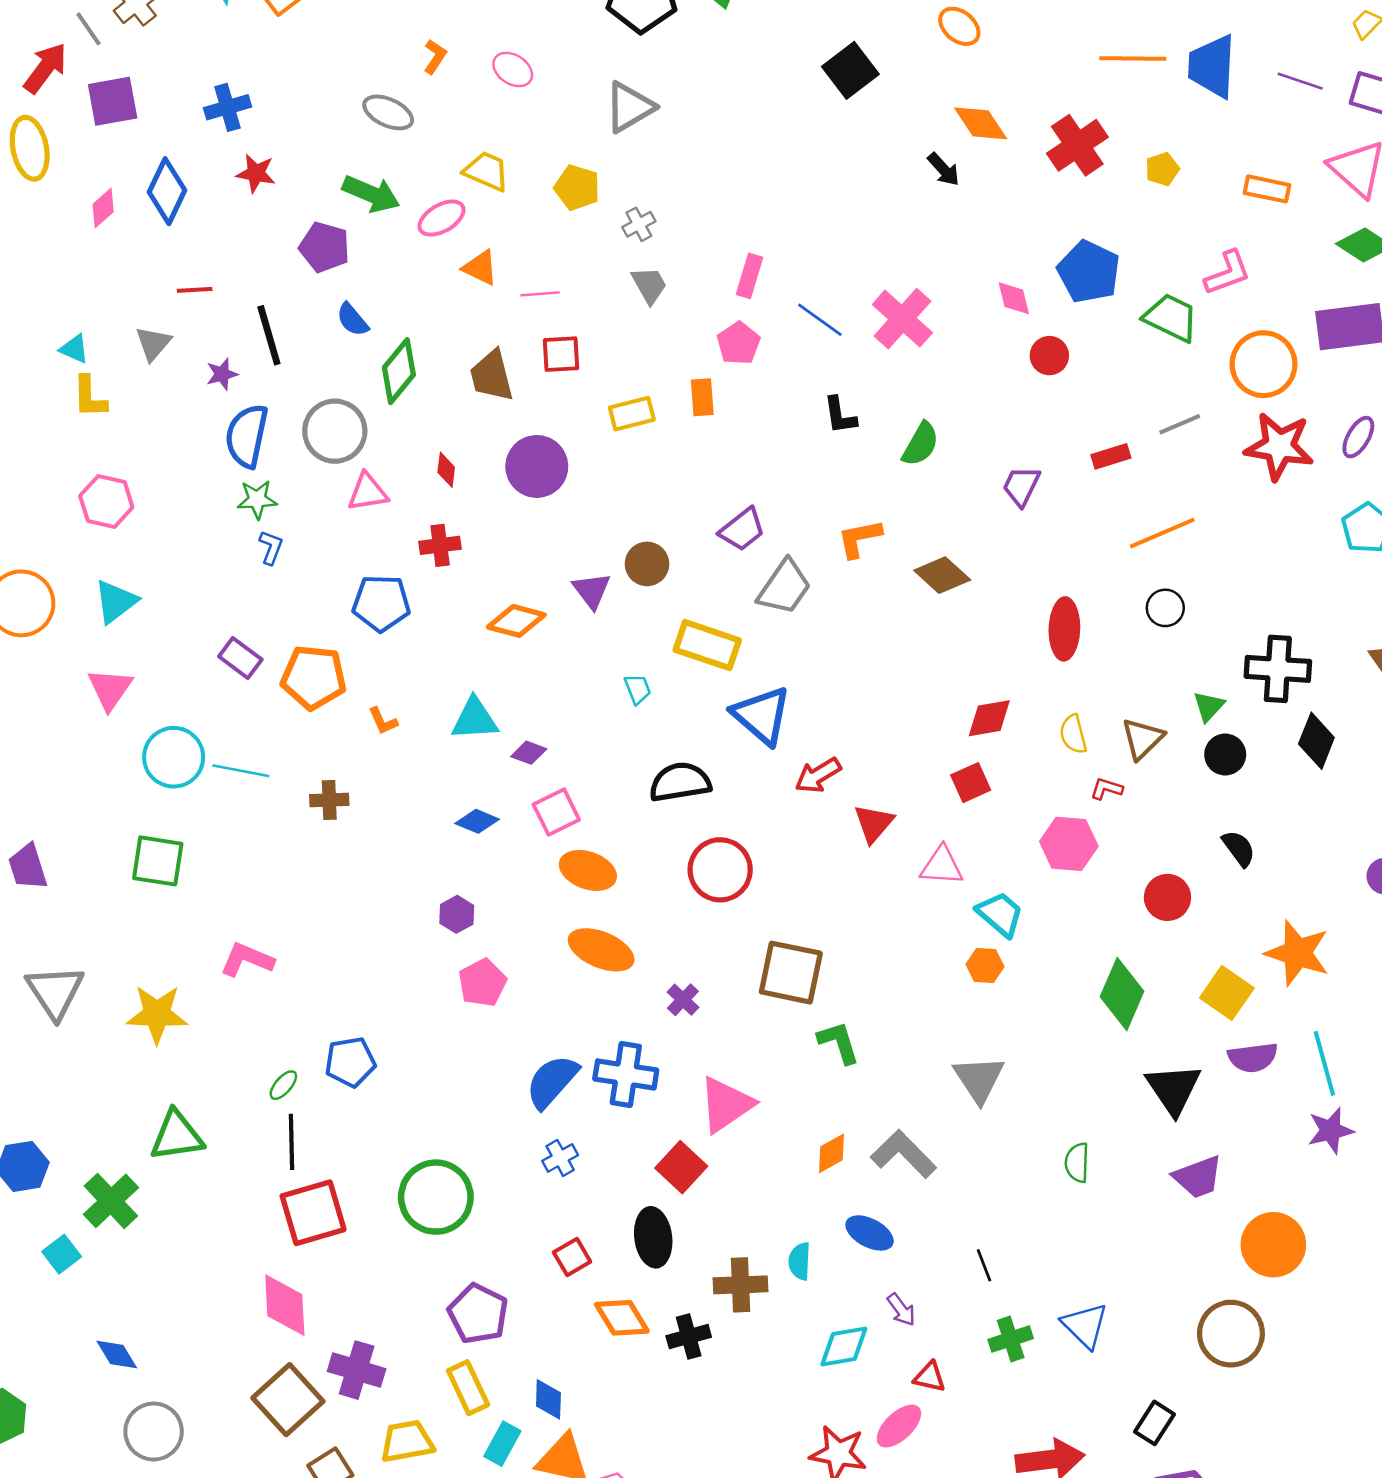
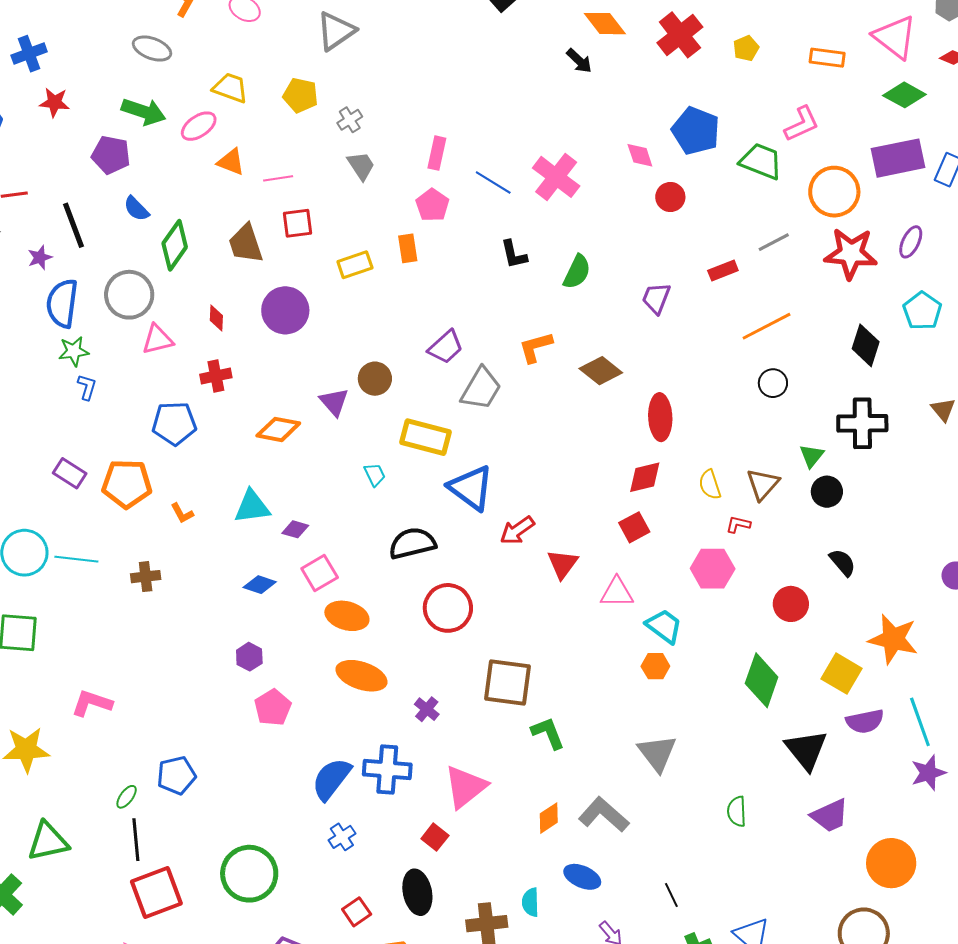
red ellipse: (1064, 629) -> (660, 417), moved
black diamond: (1316, 741) -> (866, 345), moved
red square: (681, 1167) -> (435, 837), size x0.7

